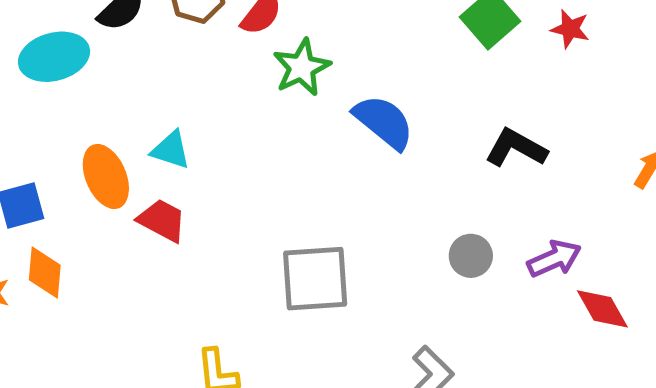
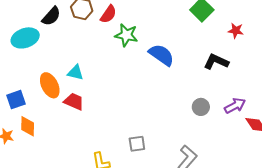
red star: (570, 29) -> (236, 31), moved
green star: (302, 67) -> (126, 35), turned -30
gray square: (315, 279) -> (137, 144), moved, size x0.6

